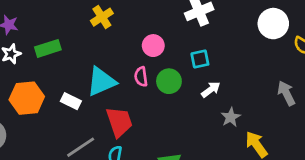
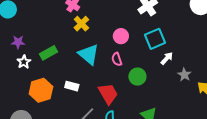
cyan square: (200, 59) -> (155, 39), size x1.5
green circle: (169, 81) -> (137, 77), moved
cyan triangle: (101, 82) -> (89, 54), moved, turned -45

